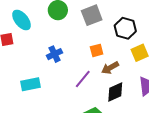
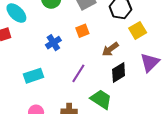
orange square: (97, 50) -> (82, 31), moved
purple line: (83, 79) -> (78, 73), moved

